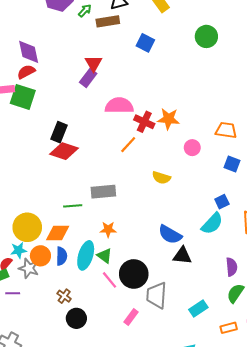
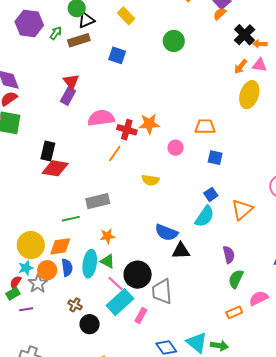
gray star: (29, 268) -> (38, 283), turned 30
cyan rectangle: (198, 308) -> (120, 302), moved, size x1.5

